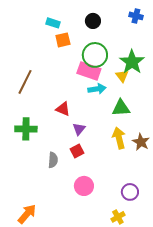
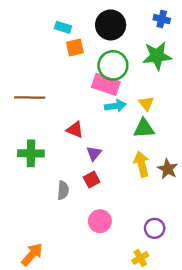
black circle: (93, 21) -> (111, 25), size x1.6
green star: (132, 62) -> (157, 56), moved, turned 30
yellow triangle: (122, 76) -> (146, 103), moved
brown line: (25, 82) -> (30, 98), turned 65

